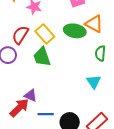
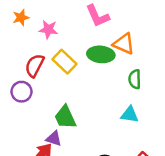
green trapezoid: (42, 57) -> (65, 117), moved
cyan triangle: (94, 82) -> (130, 115), turned -42

